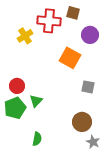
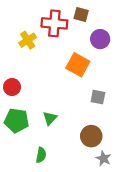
red circle: (17, 86) -> (12, 87), moved
green triangle: (36, 101) -> (50, 118), moved
green pentagon: (15, 108) -> (16, 120), turned 30

